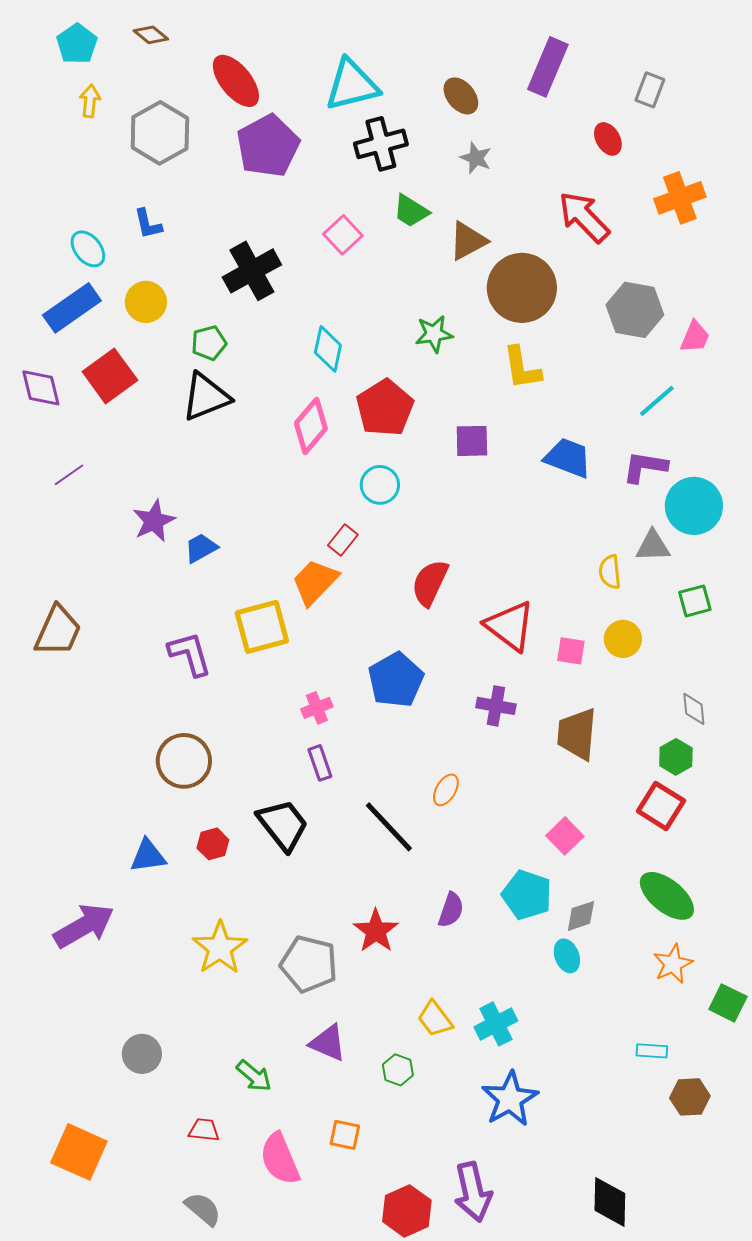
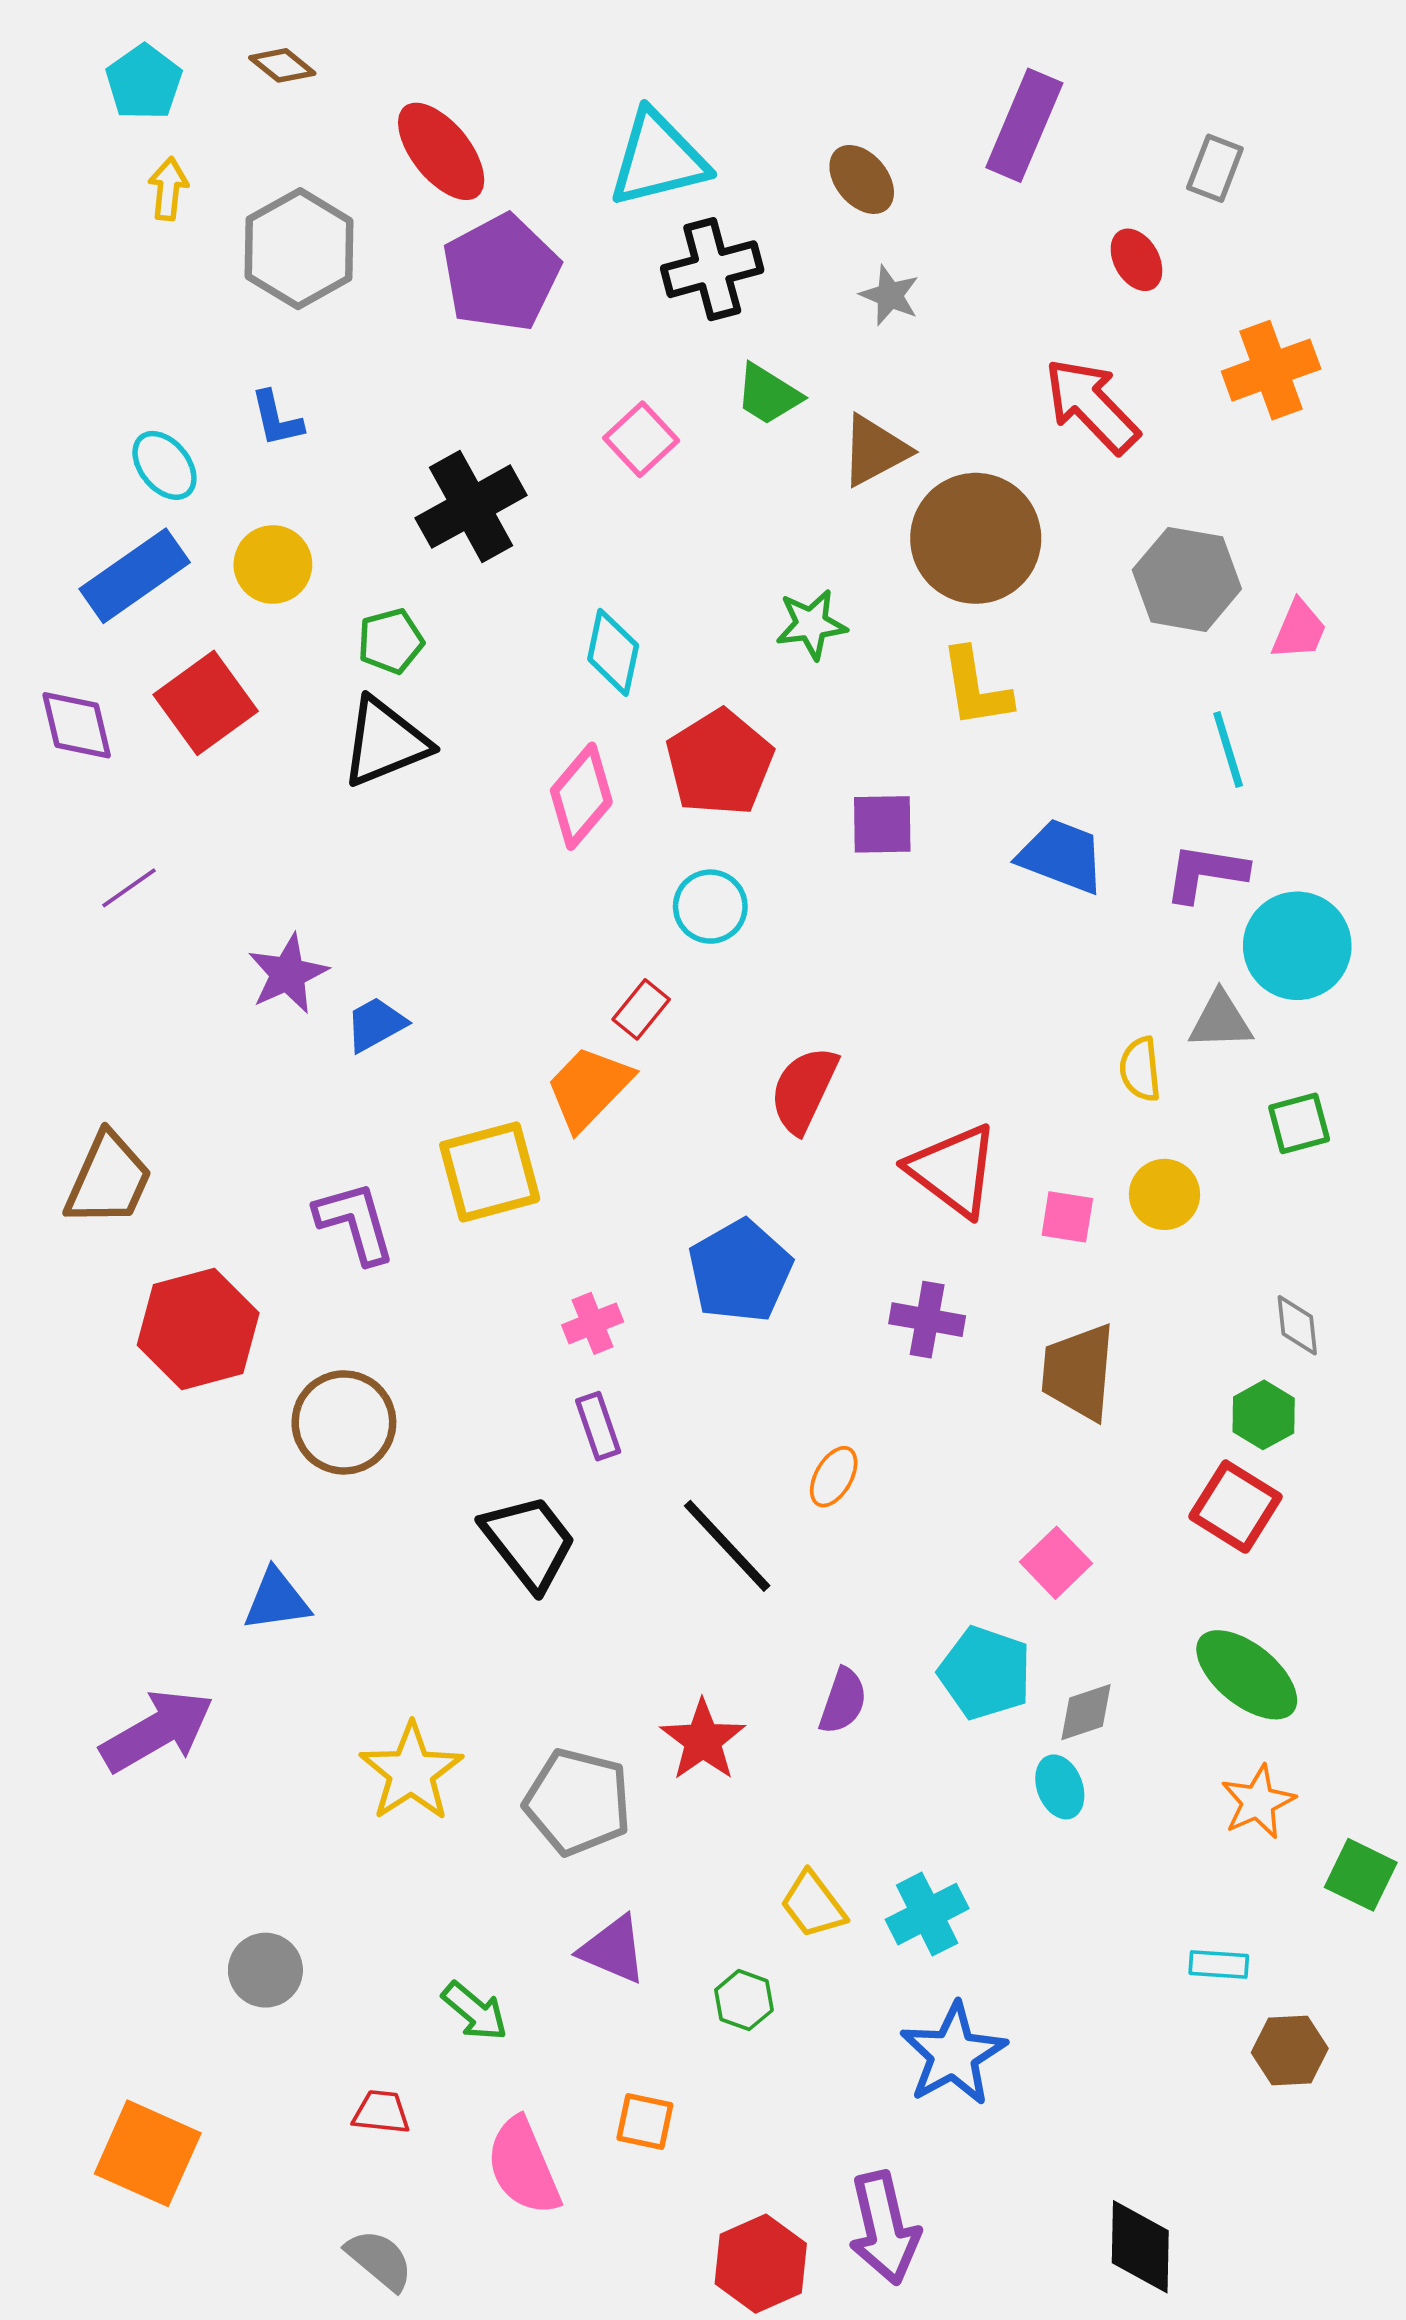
cyan line: (657, 401) -> (1228, 750), turned -66
red hexagon: (213, 844) -> (198, 1329), moved, size x2.0

